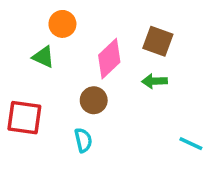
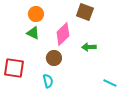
brown square: (158, 41) -> (85, 12), moved
green triangle: (43, 57) -> (33, 33), moved

